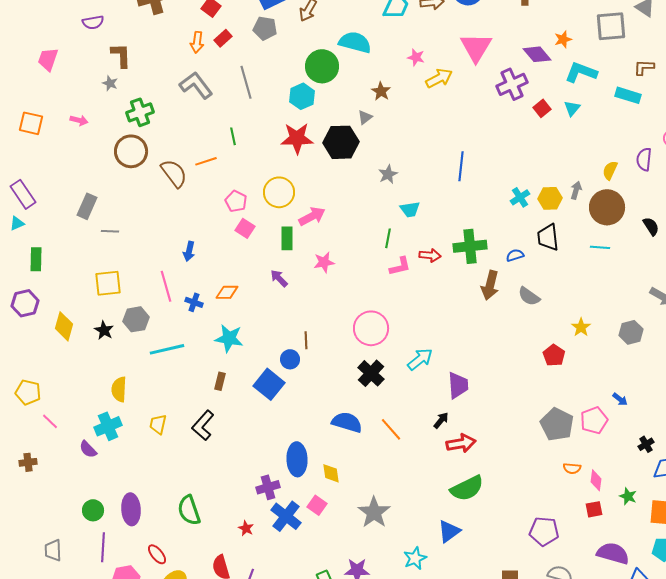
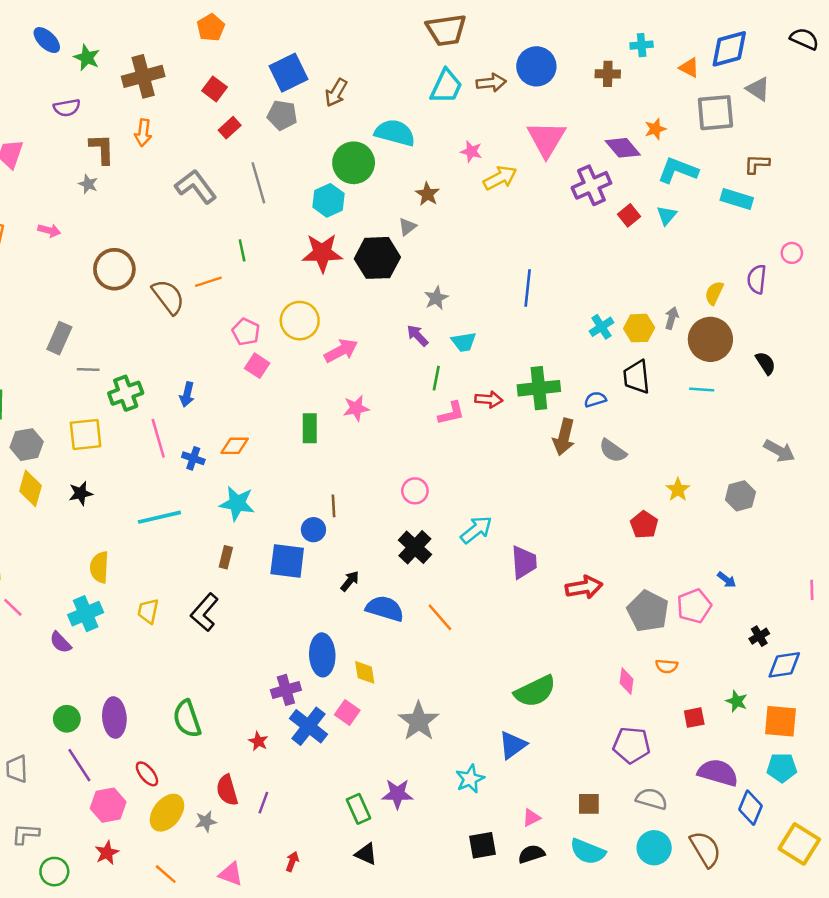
orange arrow: (197, 42) -> (143, 133), moved
green cross: (140, 112) -> (126, 393), moved
green rectangle: (287, 238) -> (310, 428), moved
purple arrow: (279, 278) -> (417, 336), moved
gray hexagon: (136, 319) -> (27, 445), moved
pink circle: (371, 328) -> (415, 491), size x0.6
black star: (104, 330) -> (81, 493), turned 30
blue square: (269, 384) -> (287, 561), turned -32
black arrow: (441, 420) -> (350, 581), moved
red arrow: (461, 443) -> (584, 587), moved
pink diamond: (596, 480) -> (627, 681), moved
purple line: (103, 547) -> (79, 765), turned -36

